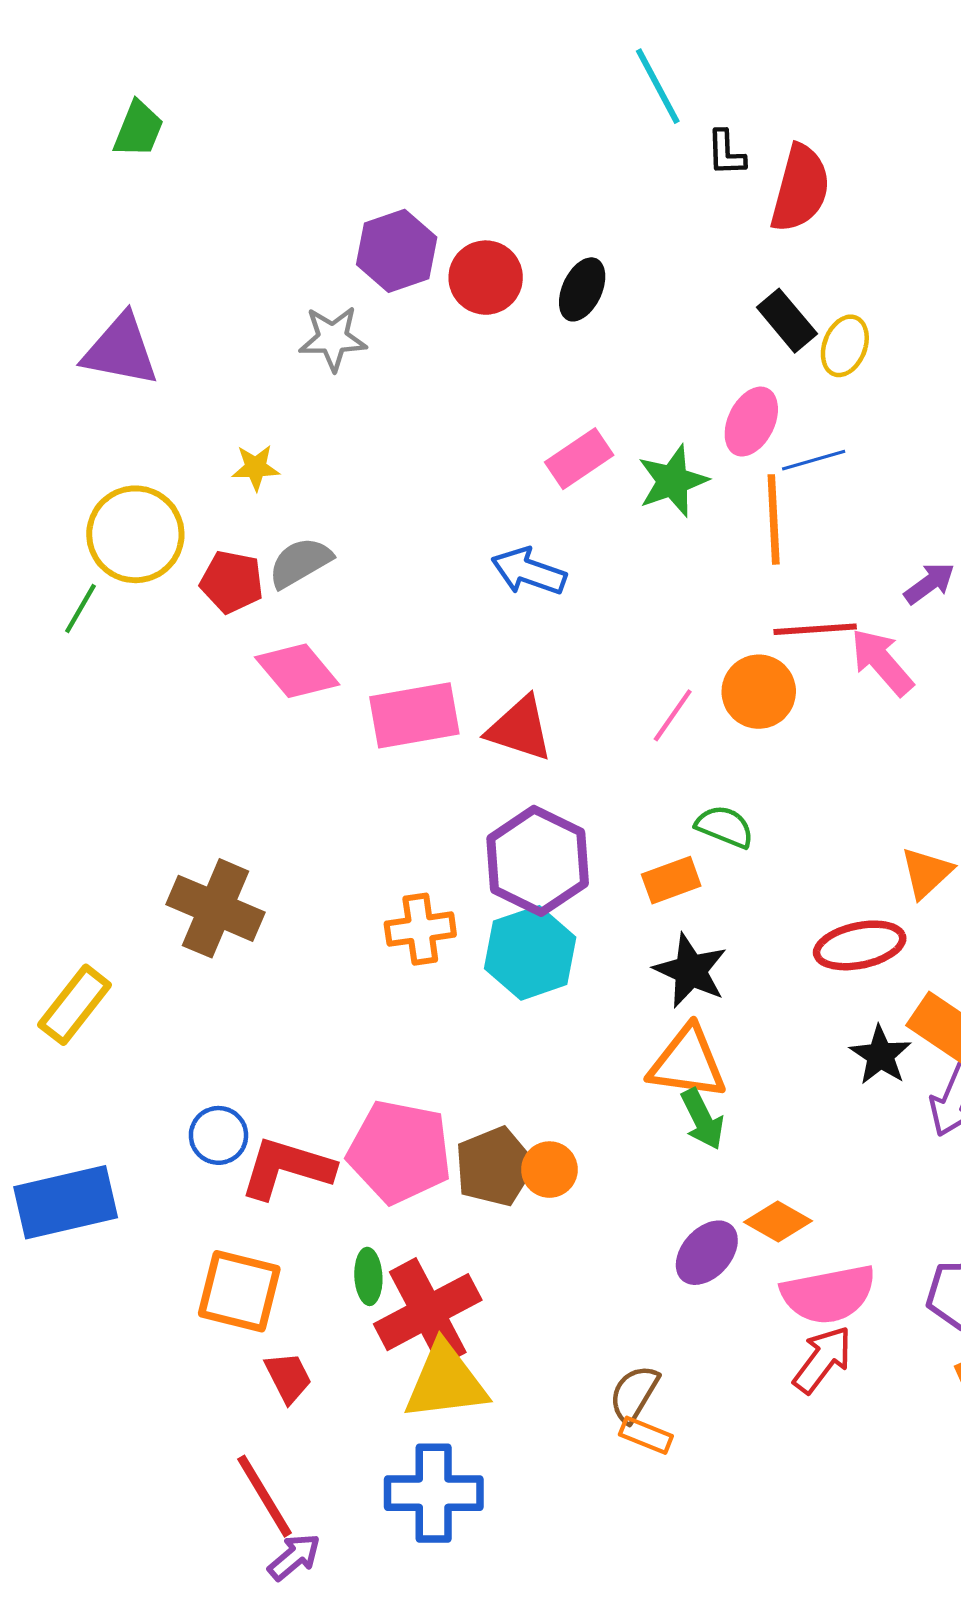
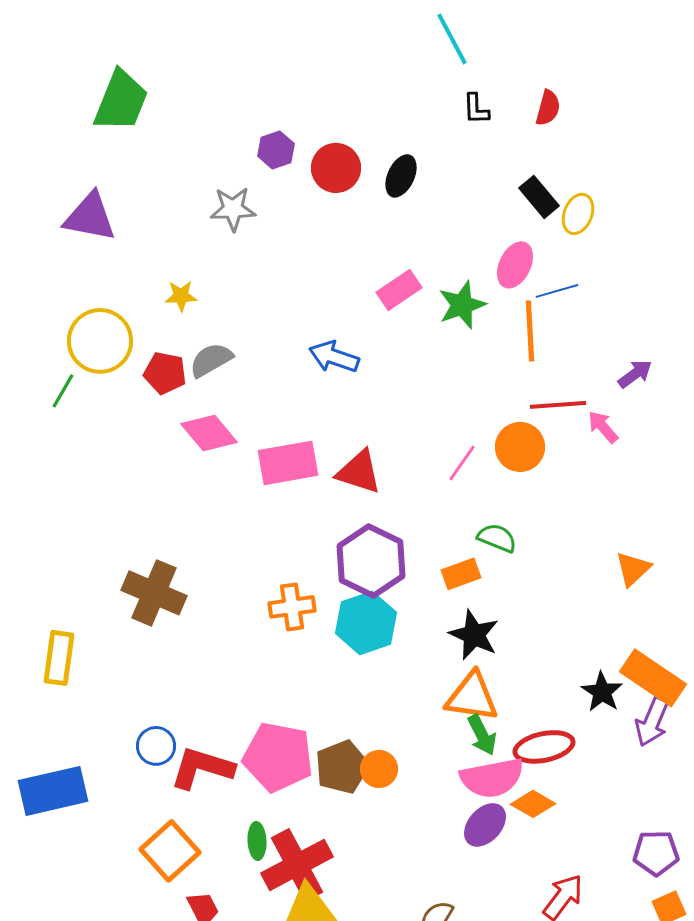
green trapezoid: (138, 129) -> (121, 101), moved, size x1.6
black L-shape: (726, 153) -> (476, 109), moved
red semicircle: (800, 189) -> (548, 108), size x0.6
purple hexagon: (397, 251) -> (276, 150), size x0.7
blue arrow: (529, 571) -> (334, 357), moved
pink arrow: (882, 662) -> (603, 427), size x0.7
red ellipse: (860, 945) -> (544, 747), moved
yellow rectangle: (75, 1005) -> (59, 658), turned -30
orange square: (239, 1291) -> (170, 851), turned 34
pink semicircle: (829, 1294) -> (492, 778), moved

